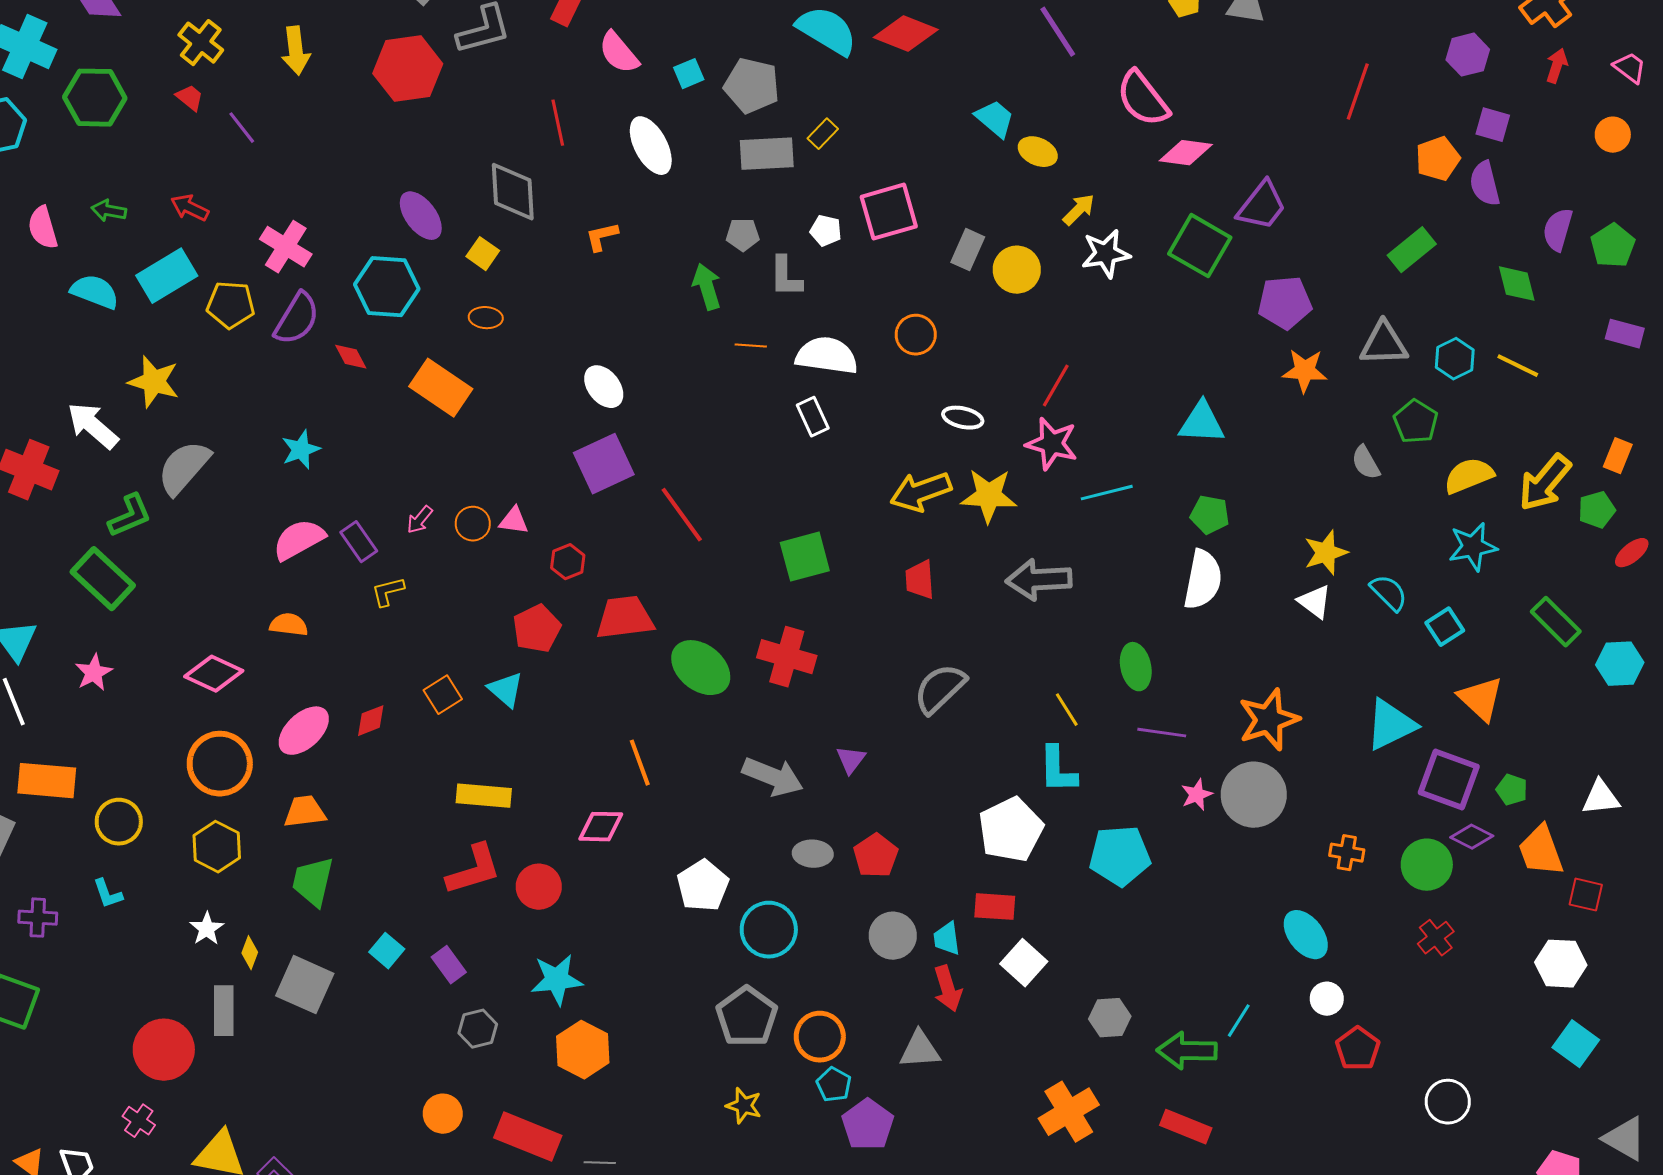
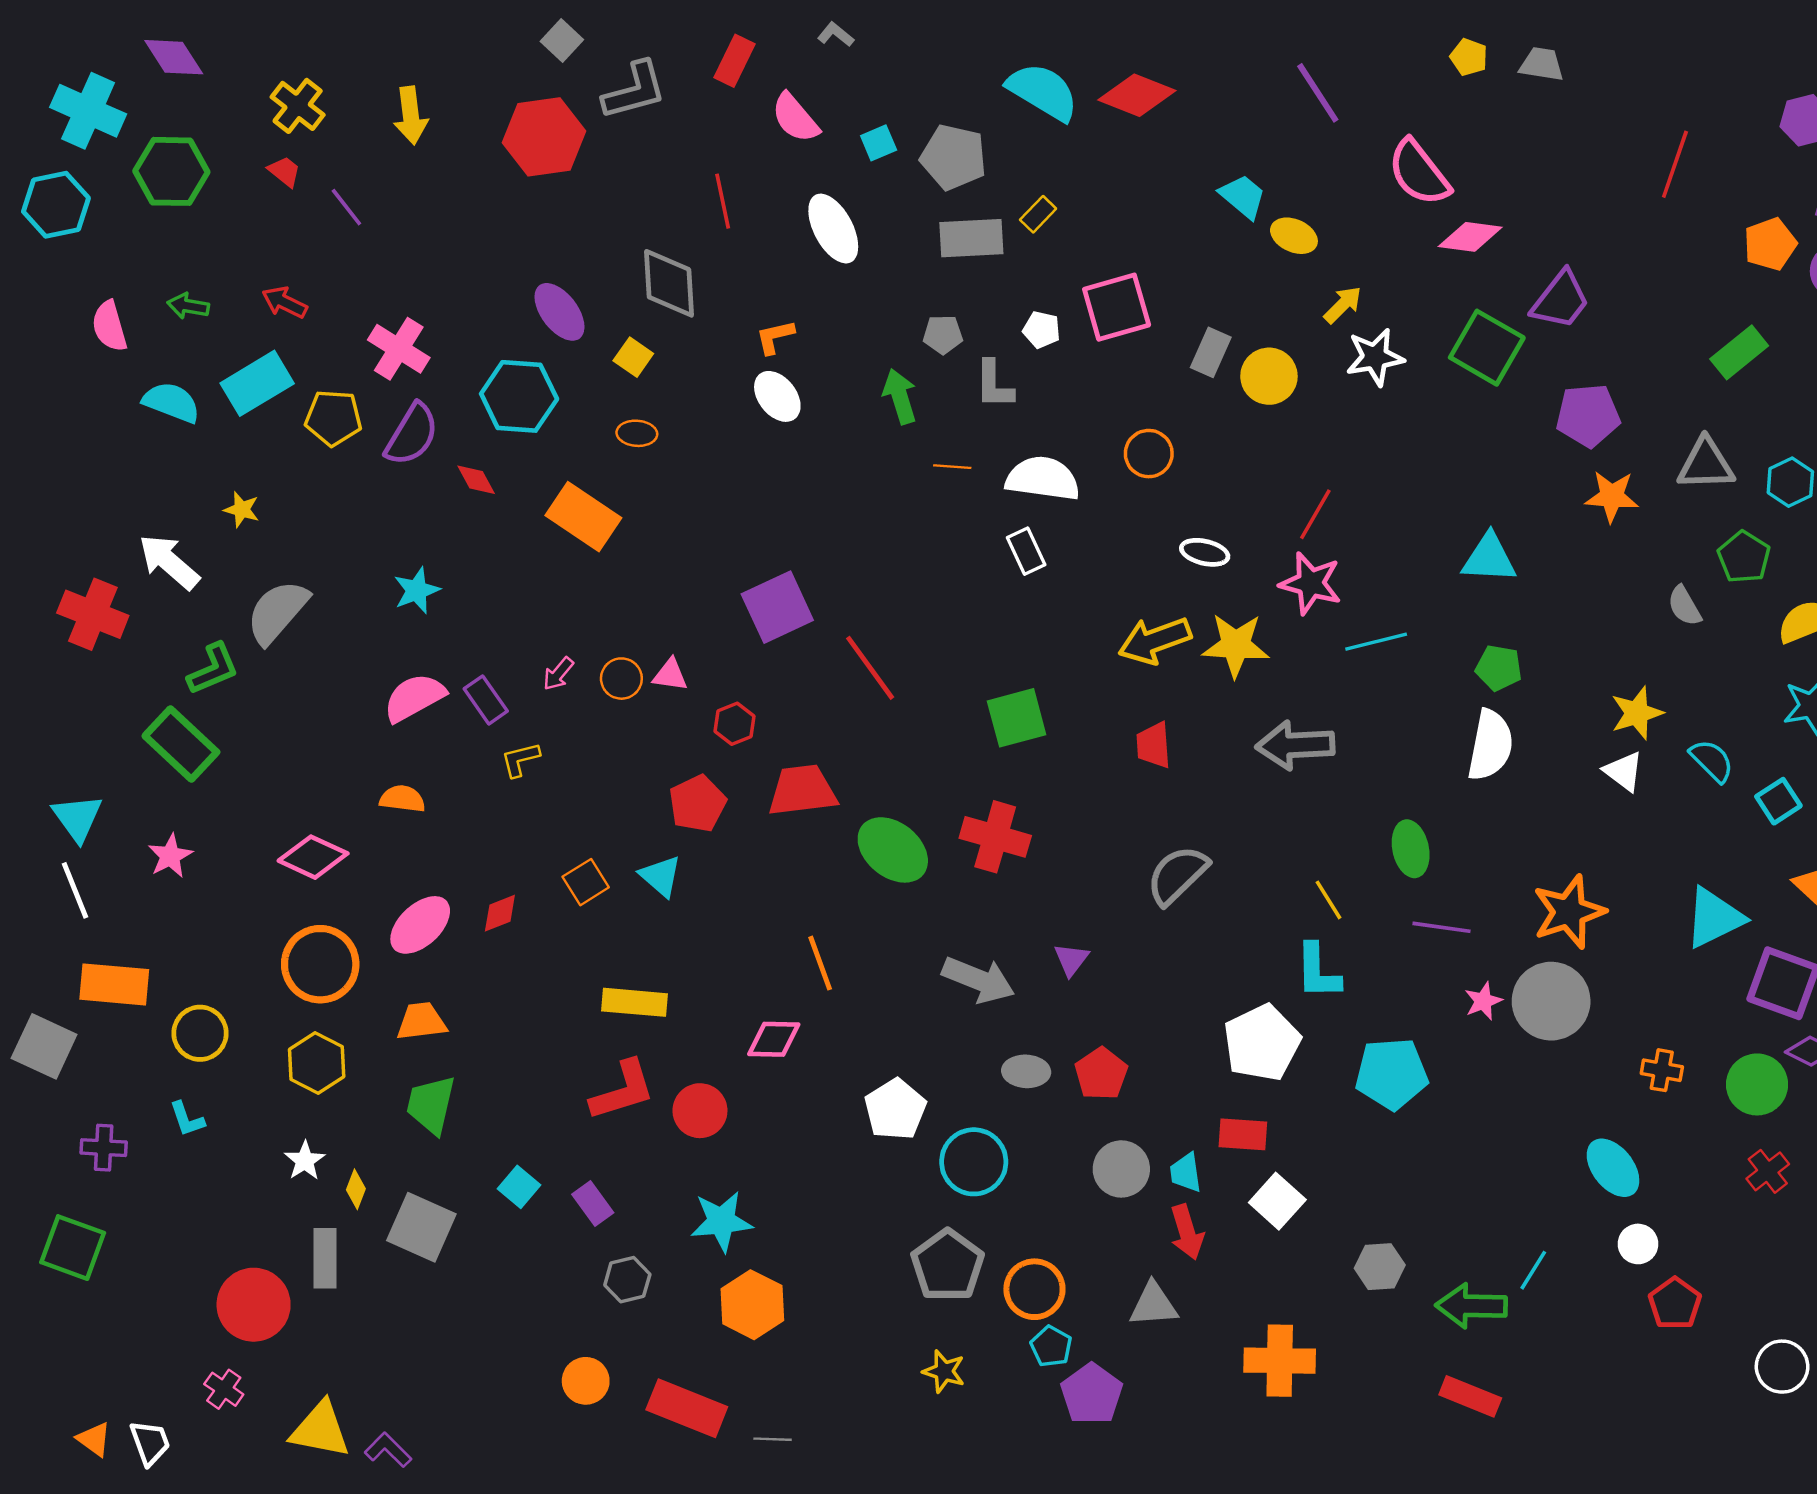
yellow star: (154, 382) -> (242, 509), size x0.6
white ellipse: (604, 387) -> (777, 396), moved
orange cross: (1069, 1112) -> (1280, 1361), moved, turned 32

